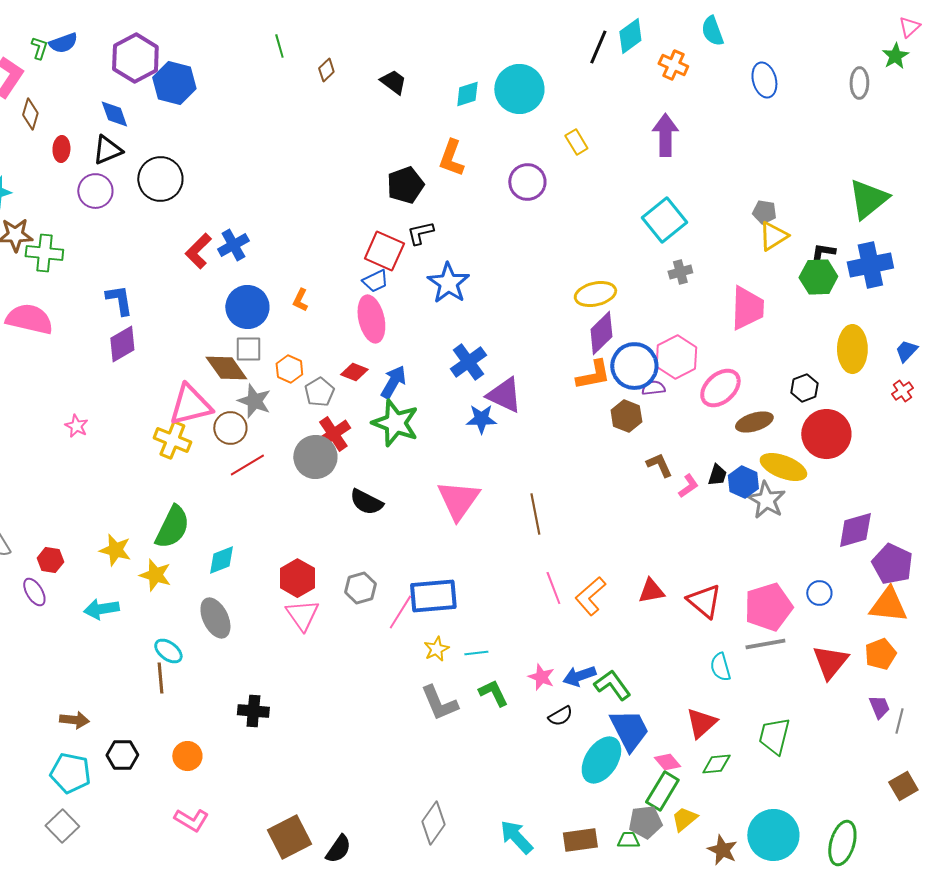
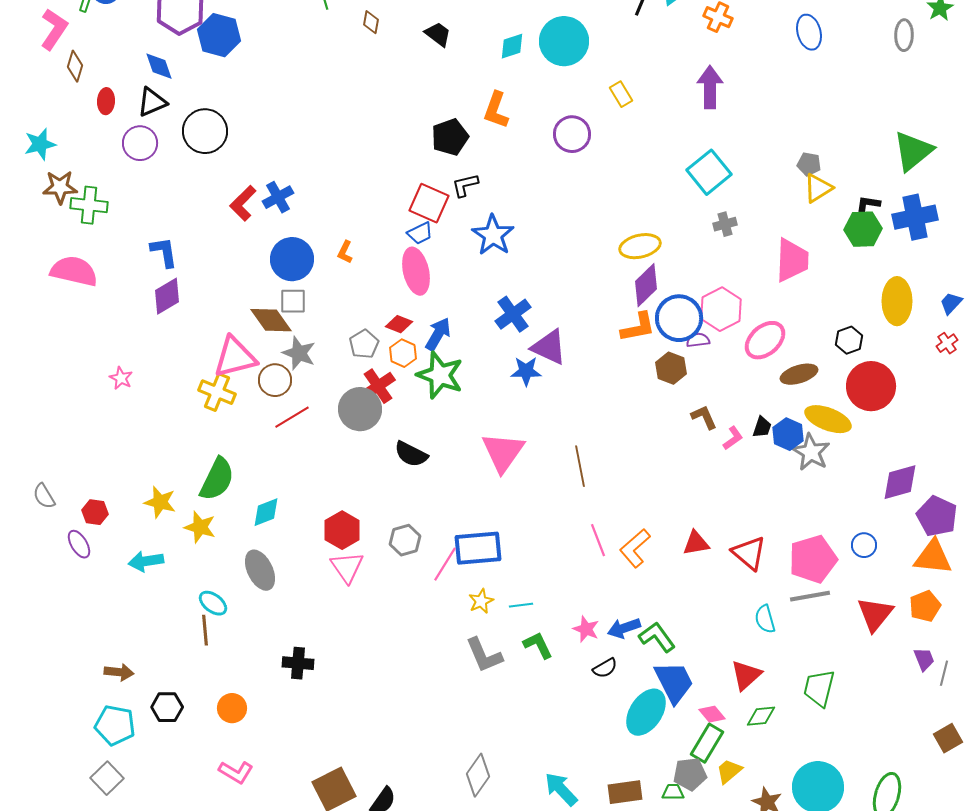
brown diamond: (326, 70) -> (371, 22), turned -35
orange hexagon: (289, 369) -> (403, 353), moved

